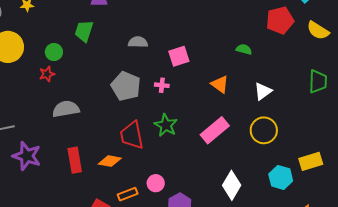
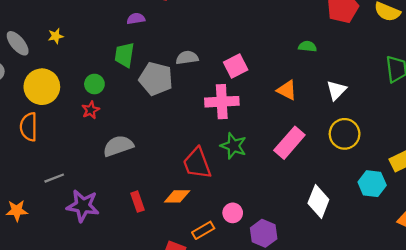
pink cross: (162, 85) -> (222, 102), size x2.0
gray pentagon: (126, 86) -> (156, 79), moved
red rectangle: (75, 160) -> (138, 202), size x0.7

